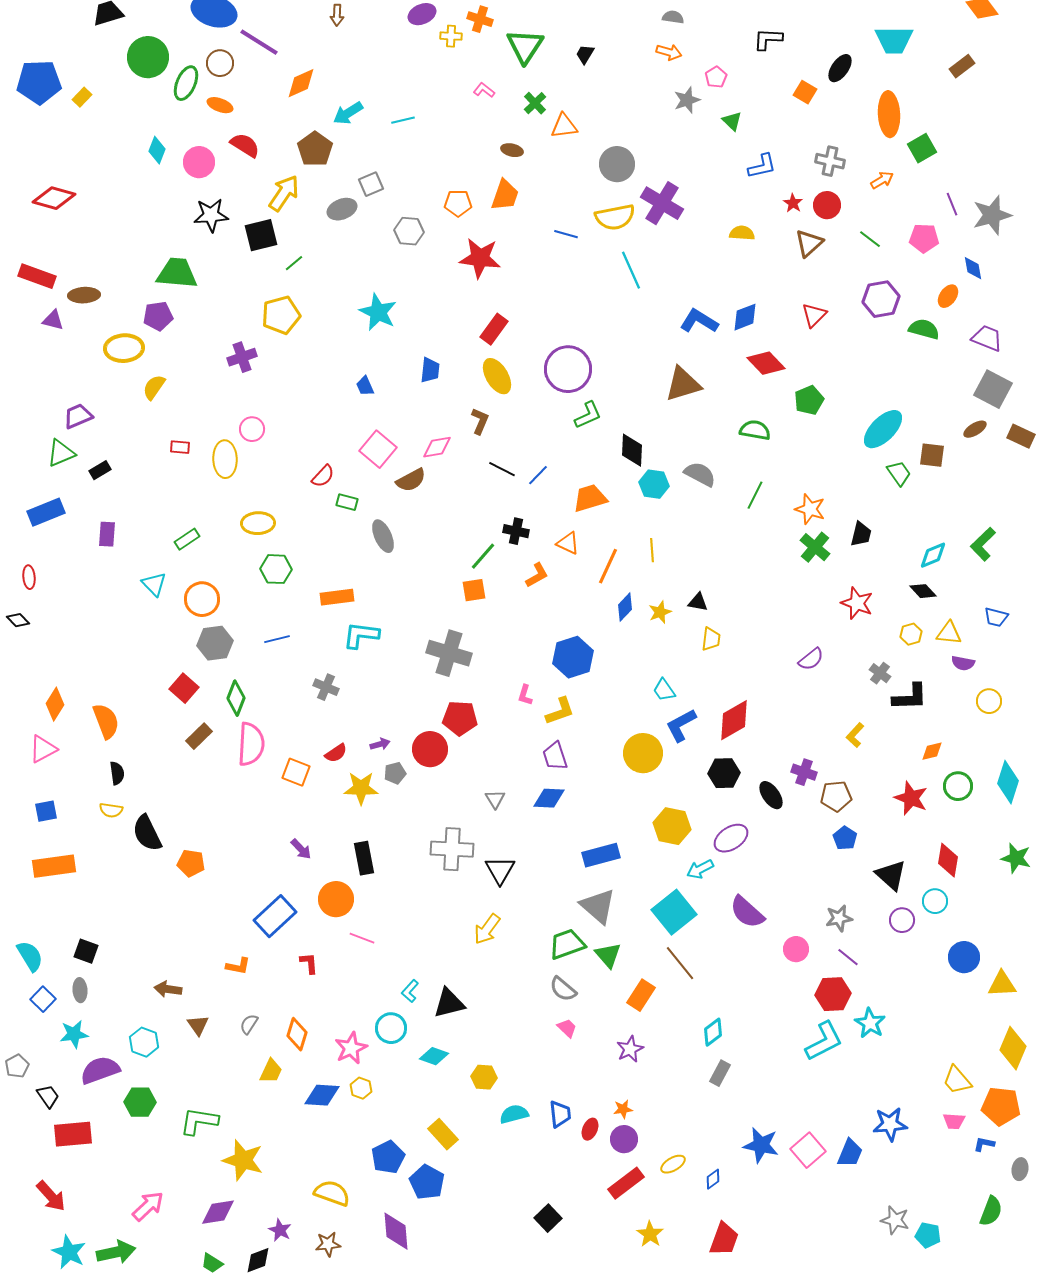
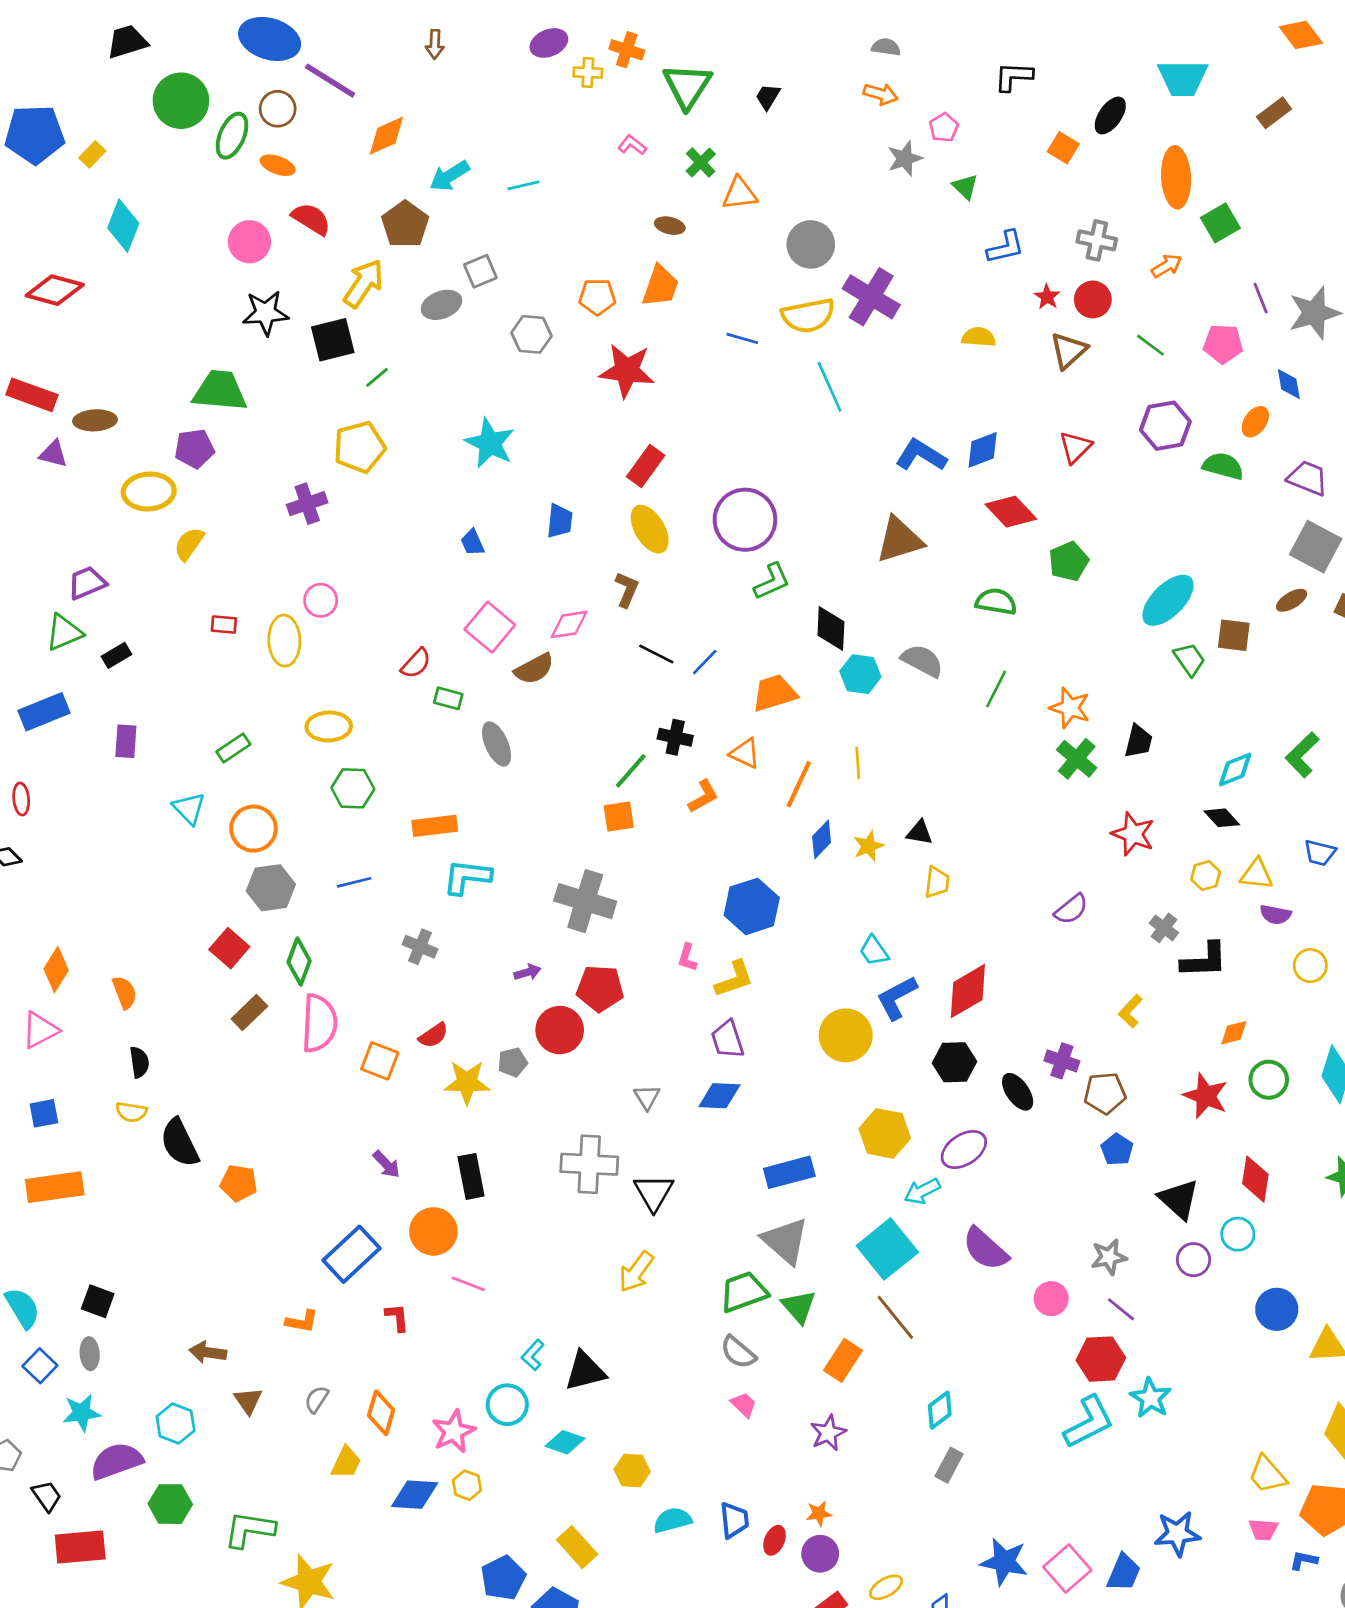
cyan diamond: (157, 150) -> (123, 226), moved, size x1.4
orange semicircle: (106, 721) -> (125, 992), size x0.7
purple arrow: (380, 744) -> (527, 972), moved

